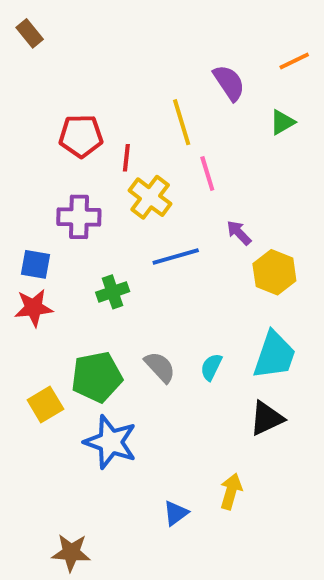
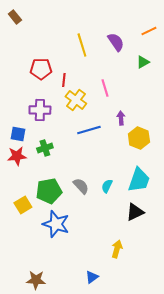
yellow line: (182, 122) -> (82, 45), moved
purple arrow: (239, 233) -> (121, 118), turned 40
green cross: (113, 292) -> (45, 148), moved
blue triangle: (176, 513) -> (92, 277), moved

